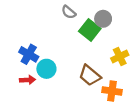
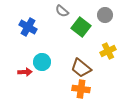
gray circle: (103, 19) -> (105, 15), moved
blue cross: (29, 54) -> (28, 27), moved
orange cross: (112, 91) -> (81, 89), moved

